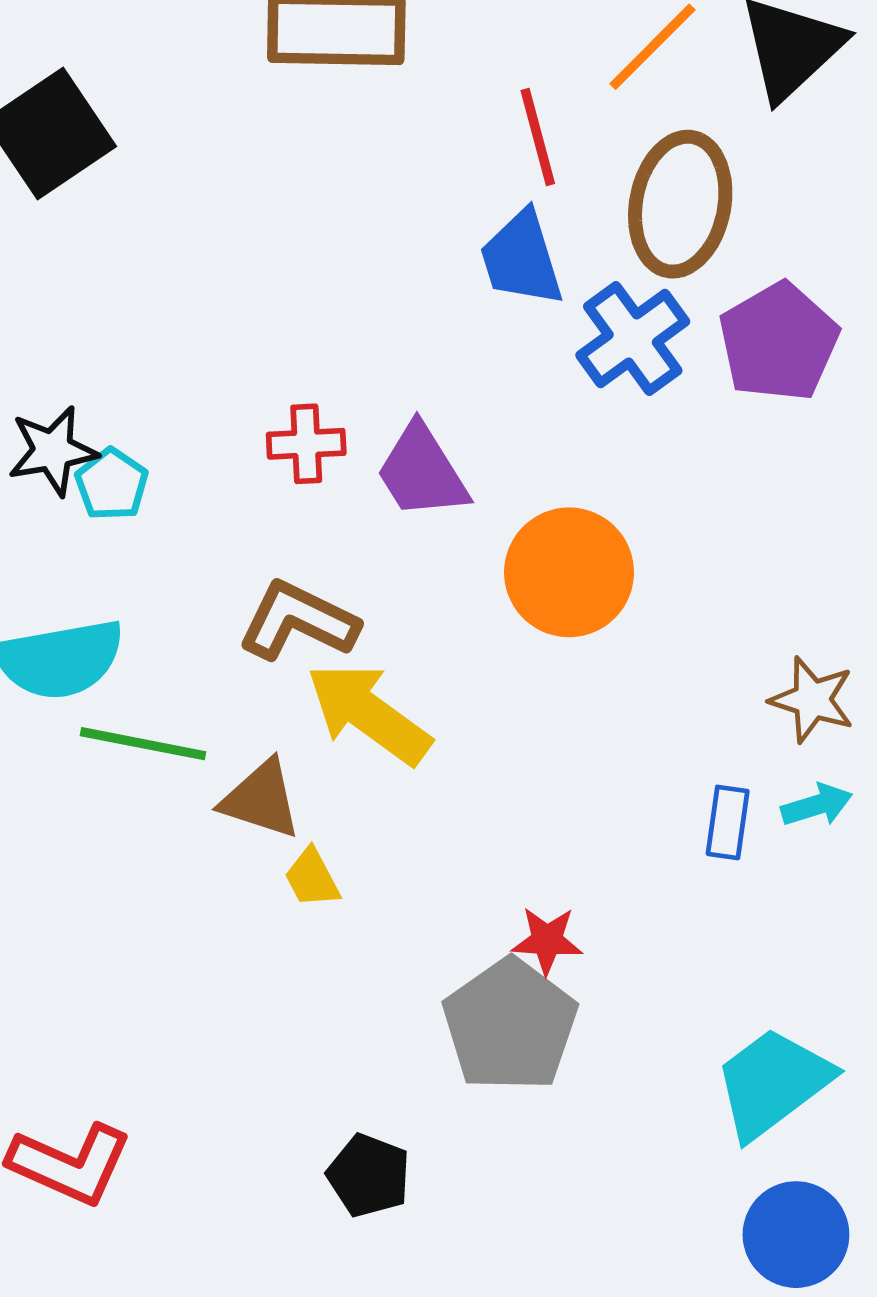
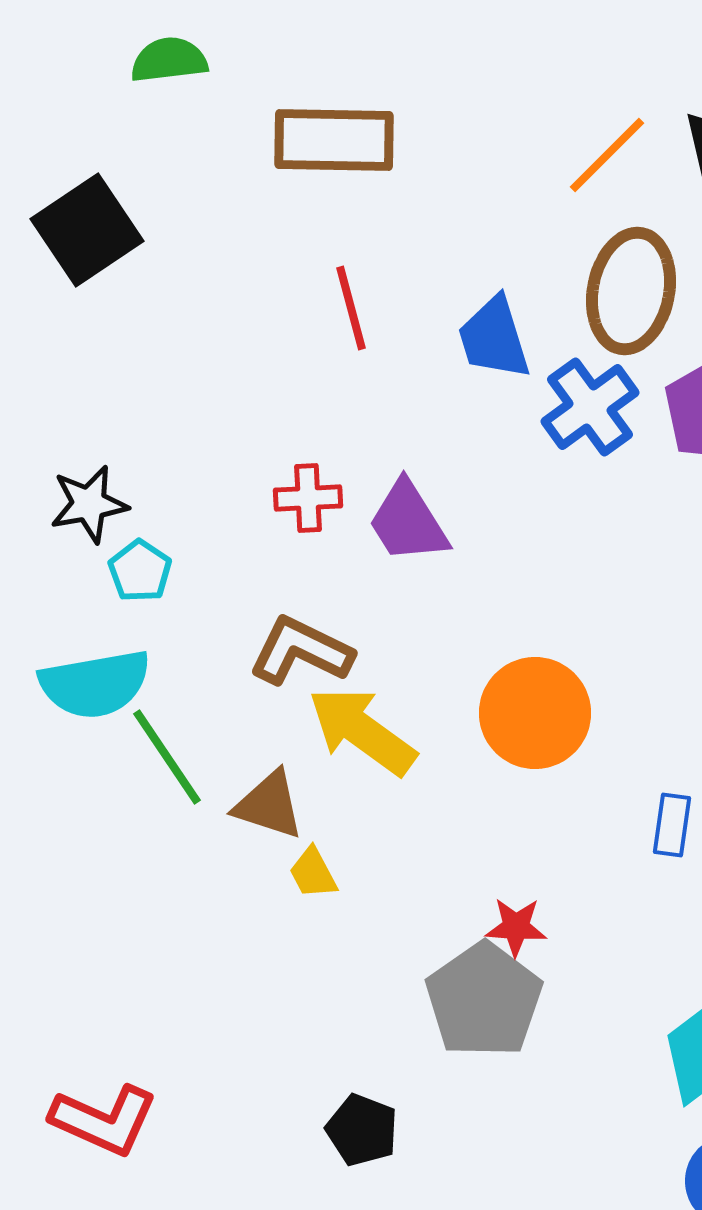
red line: (538, 137) -> (351, 308), moved
cyan pentagon: (112, 484) -> (140, 571), moved
orange circle: (569, 572) -> (535, 713), moved
green line: (143, 744) -> (167, 757), turned 45

